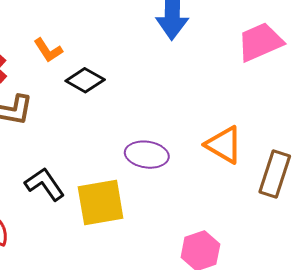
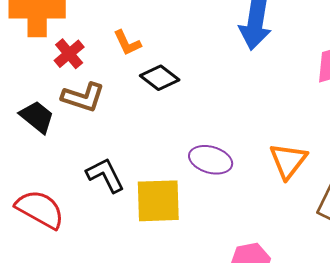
orange triangle: (224, 145) -> (288, 161), turned 30

